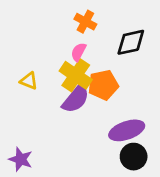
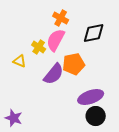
pink semicircle: (78, 52) -> (56, 40), size x1.6
yellow cross: (76, 75) -> (39, 47), moved, size x0.6

